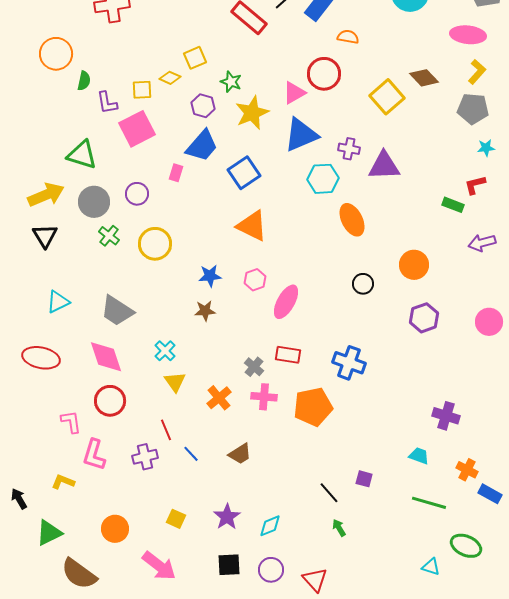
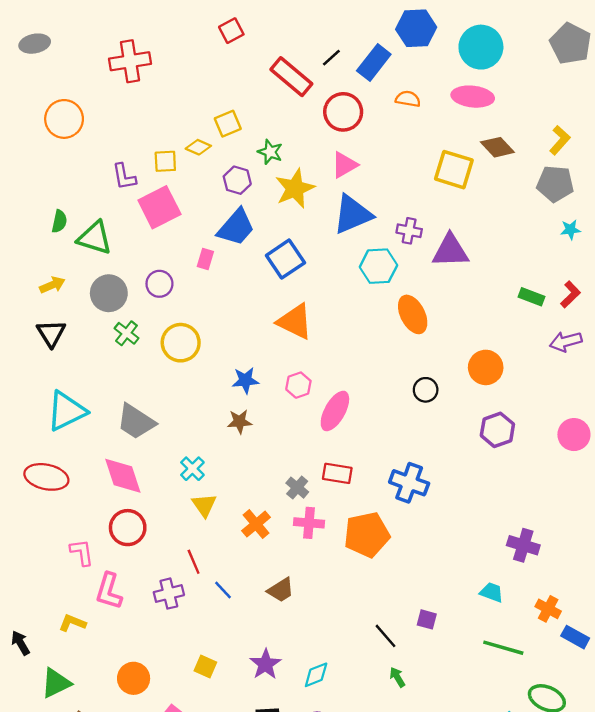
pink ellipse: (468, 35) -> (473, 97), moved
red circle: (324, 74) -> (343, 112), moved
green semicircle: (84, 81) -> (59, 221), moved
yellow square: (387, 97) -> (454, 170), turned -32
red L-shape: (475, 185) -> (570, 294), moved, turned 150
yellow arrow: (46, 195) -> (52, 285), size x0.6
cyan triangle: (58, 302) -> (66, 411), size x1.5

